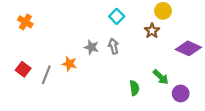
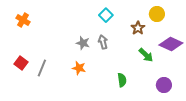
yellow circle: (163, 11) -> (157, 14), moved
orange star: (69, 64) -> (79, 68), moved
green arrow: (161, 77) -> (146, 55), moved

